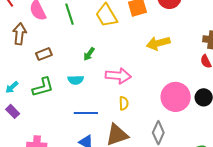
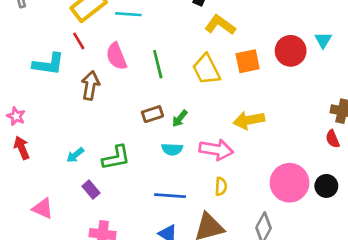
yellow arrow: (158, 43) -> (249, 120), moved
brown rectangle: (44, 54) -> (152, 114), moved
cyan semicircle: (76, 80) -> (172, 149), moved
purple rectangle: (13, 111) -> (91, 190), moved

